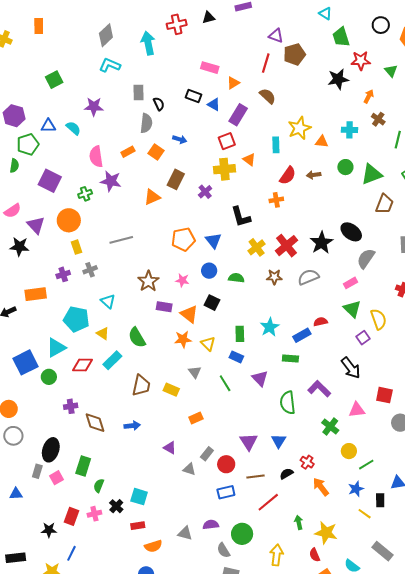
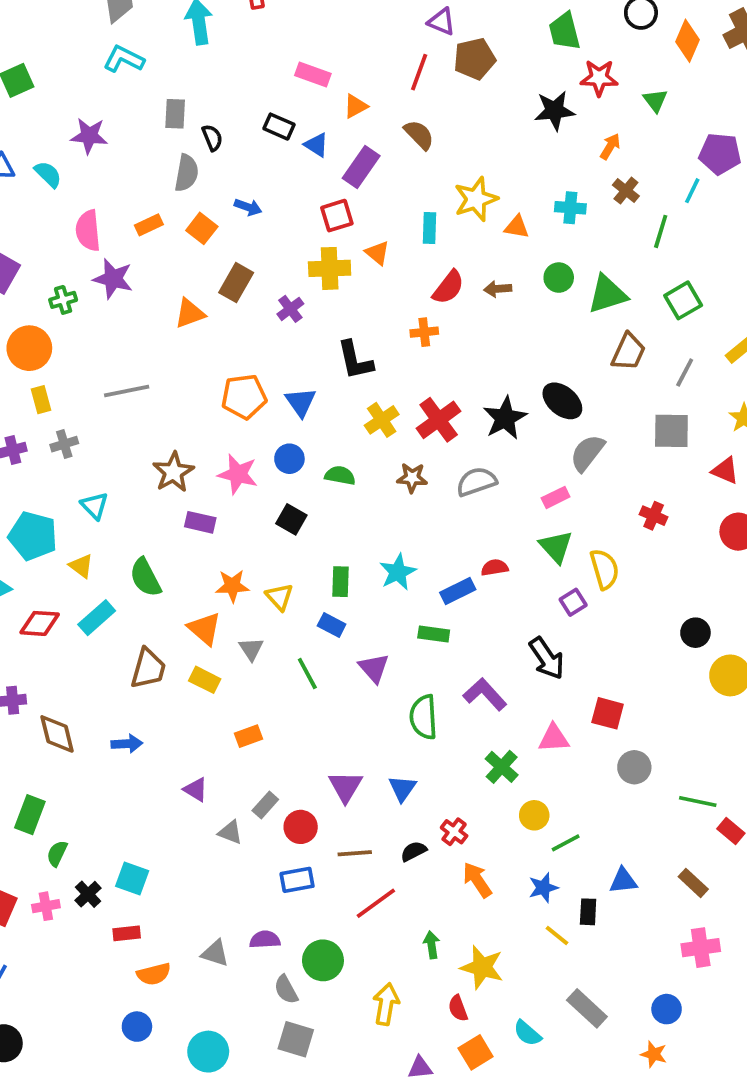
pink star: (182, 280) -> (238, 474), size x1.5
orange triangle: (189, 314) -> (204, 629), moved

